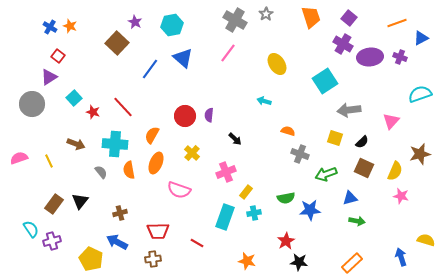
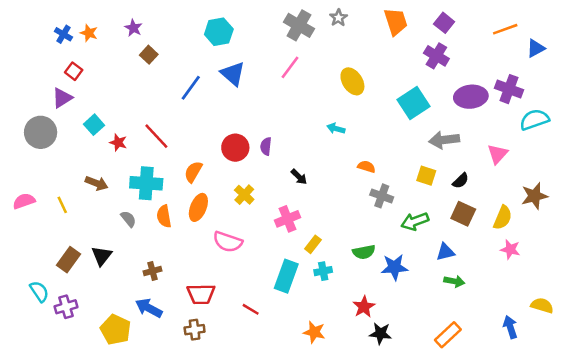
purple star: (135, 22) -> (133, 28), moved
brown square: (117, 43) -> (149, 55), size x0.6
purple ellipse: (370, 57) -> (471, 97), moved
purple cross: (400, 57) -> (509, 89), moved, size x1.5

